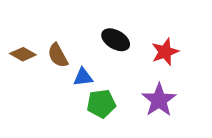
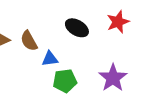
red star: (165, 52) -> (118, 22), moved

